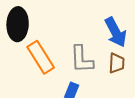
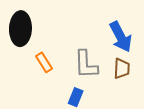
orange rectangle: (41, 57) -> (44, 62), size x0.6

